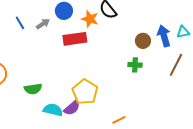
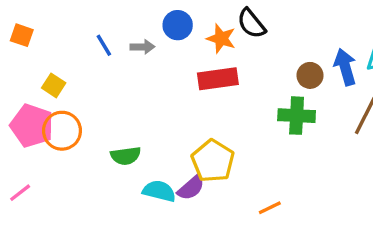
gray arrow: (43, 24) -> (142, 47), turned 32
red rectangle: (75, 39) -> (218, 79), moved
green cross: (135, 65) -> (297, 116), size x1.5

